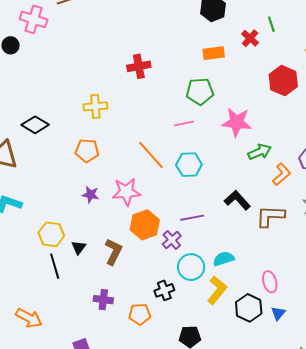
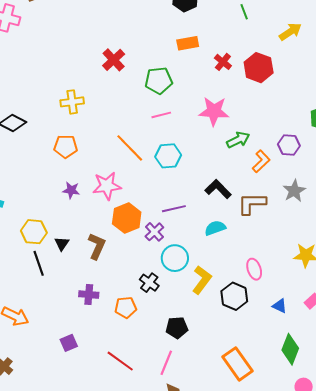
red cross: (250, 38) -> (223, 62), moved
red cross: (139, 66) -> (114, 60), turned -30
green pentagon: (200, 91) -> (159, 81), moved
cyan semicircle: (224, 259) -> (215, 228), moved
black cross: (164, 290) -> (149, 283), turned -30
blue triangle: (278, 313) -> (280, 306), moved, turned -42

